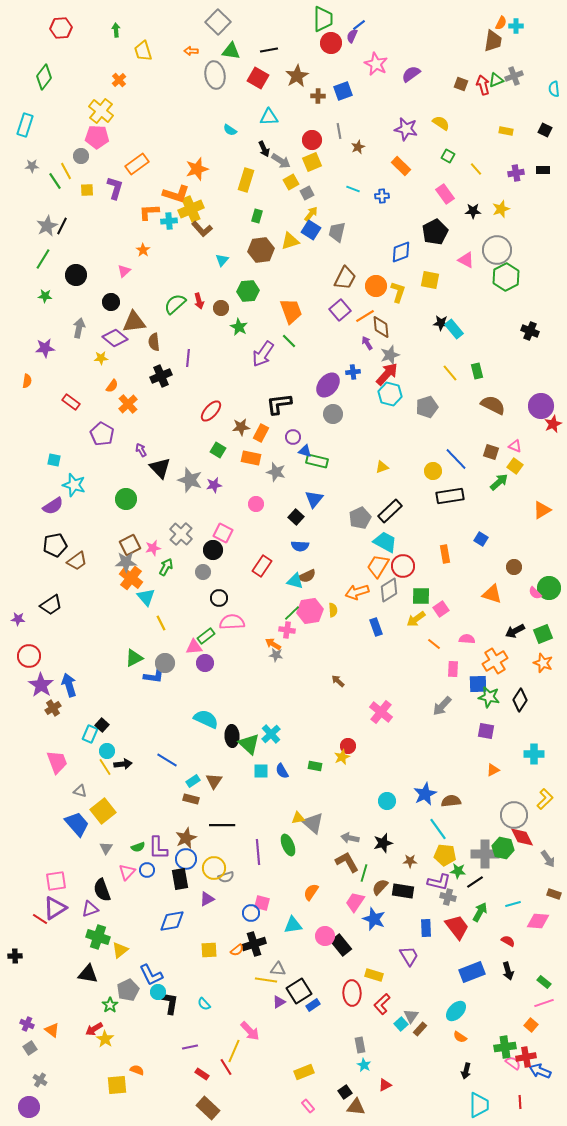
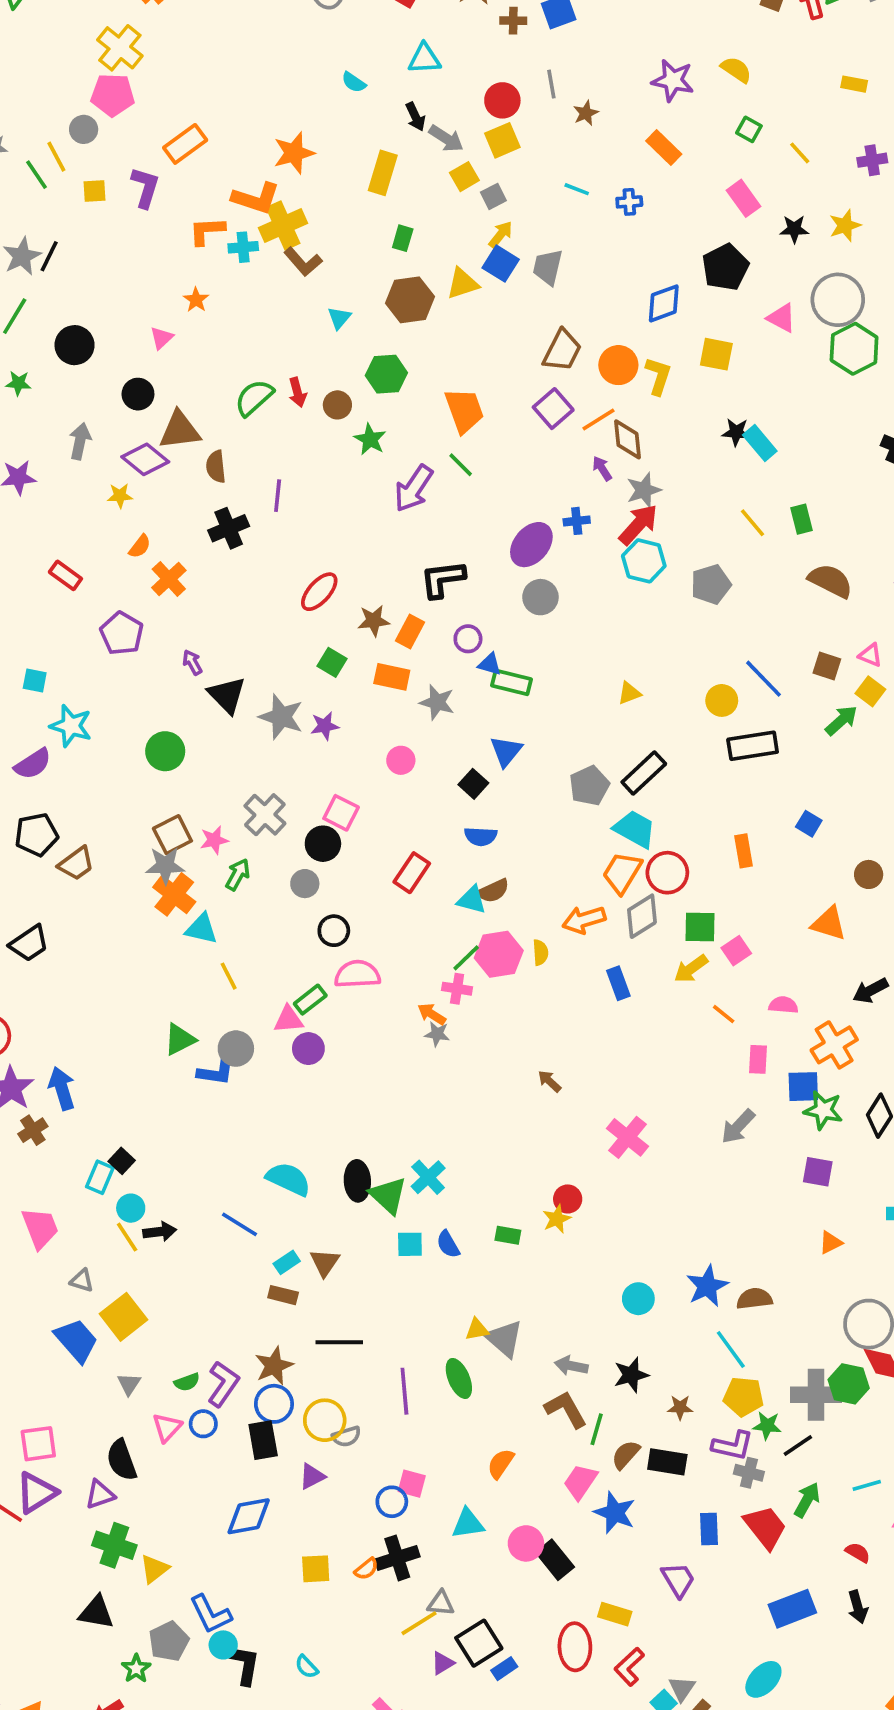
cyan triangle: (146, 597) -> (201, 929), turned -36
cyan semicircle: (206, 719) -> (288, 1179), moved
purple L-shape: (158, 848) -> (223, 1384), turned -145
yellow line: (266, 980) -> (419, 1623), turned -40

